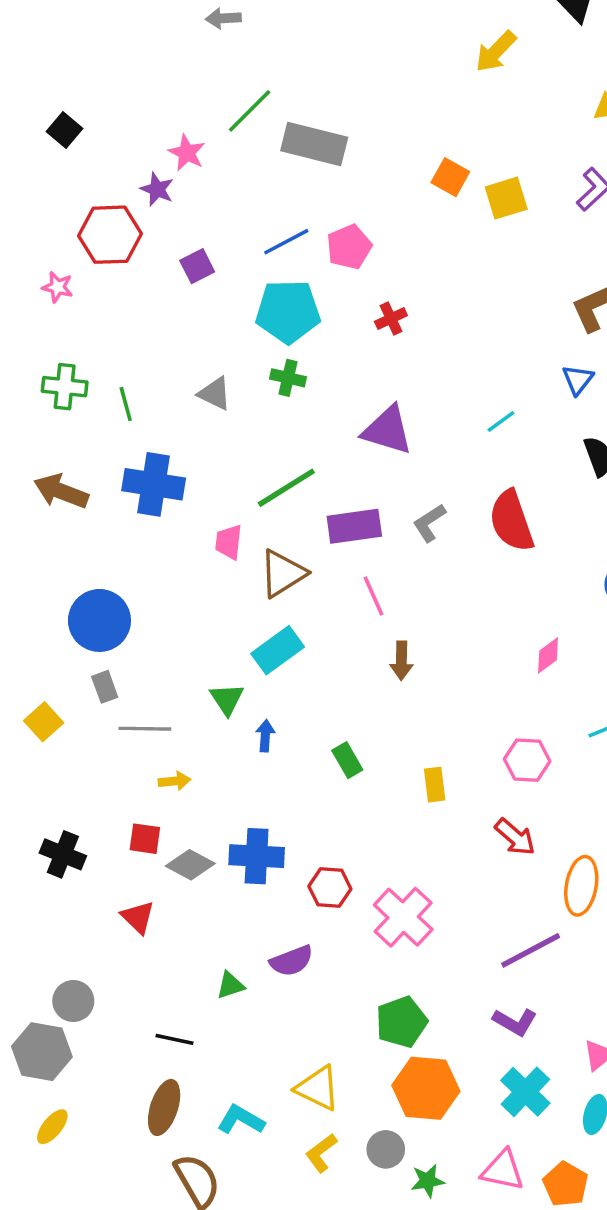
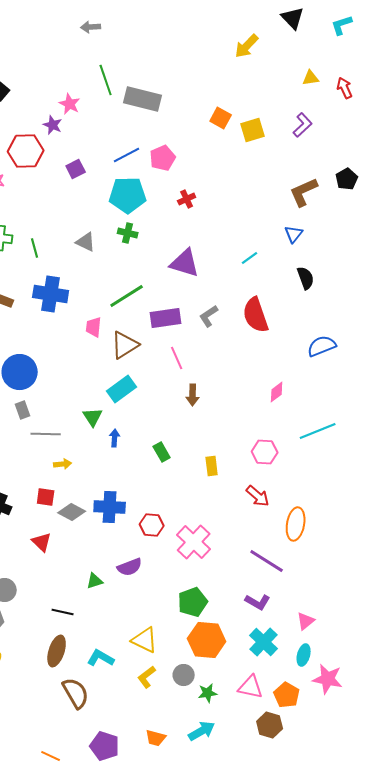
green line: (250, 111) -> (106, 80), turned -64
purple line: (531, 950) -> (267, 561), turned 60

